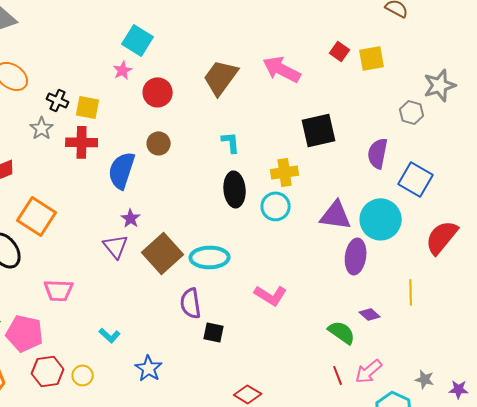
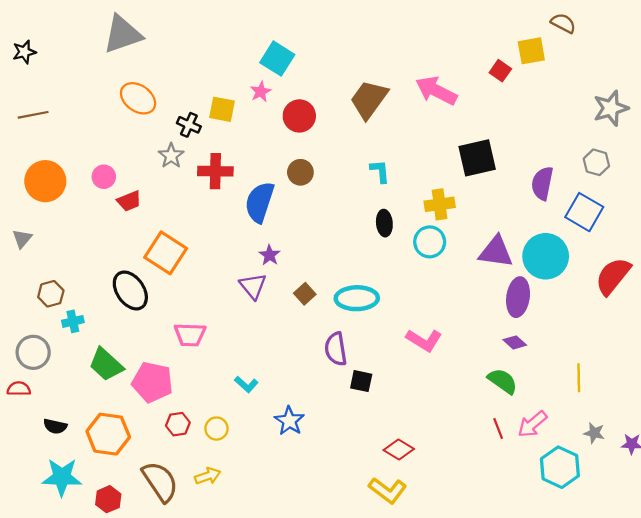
yellow square: (372, 58) -> (531, 51), moved
yellow square: (88, 107) -> (222, 109), moved
gray hexagon: (412, 112) -> (596, 162), moved
black ellipse: (235, 189) -> (384, 223), size x0.7
brown square: (163, 253) -> (305, 294), size x0.5
yellow line: (411, 292) -> (579, 378), moved
purple diamond: (370, 314) -> (515, 342), moved
red hexagon: (48, 371) -> (178, 424), size x0.7

